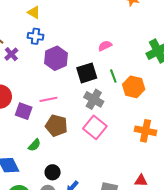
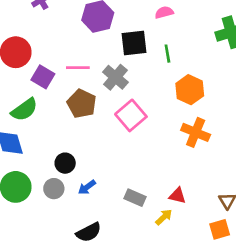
orange hexagon: (134, 87) -> (190, 90), moved
gray cross: (94, 99) -> (115, 77), moved
green semicircle: (34, 145) -> (24, 110), moved, size x1.5

